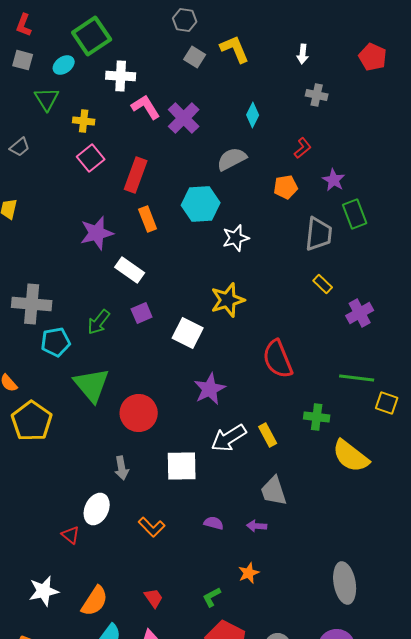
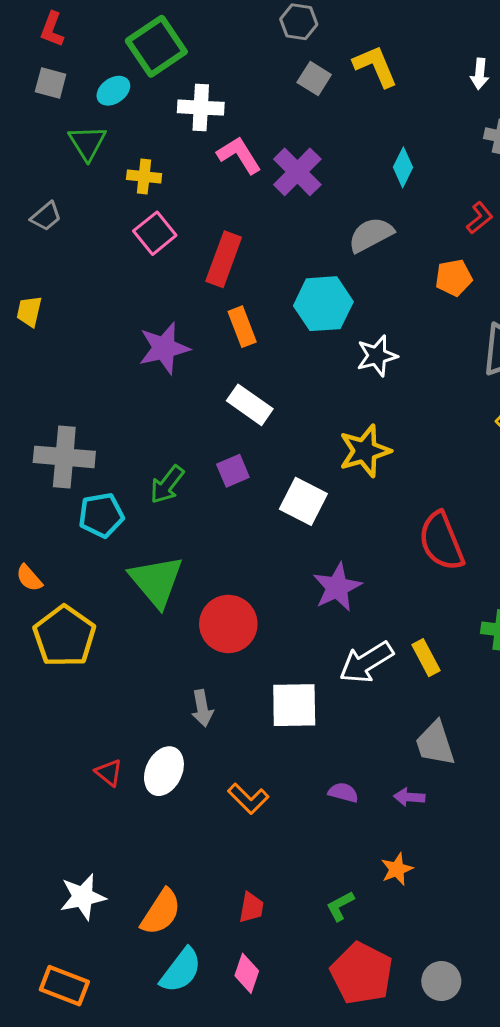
white rectangle: (130, 270) -> (250, 405), moved
red triangle: (71, 535) -> (109, 773), moved
red trapezoid: (154, 598) -> (251, 907), turned 45

